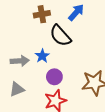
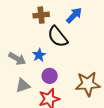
gray arrow: (20, 61) -> (17, 59), turned 30
gray triangle: (17, 89) -> (23, 86), moved

